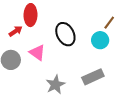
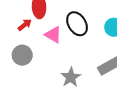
pink triangle: (37, 52) -> (53, 35), moved

